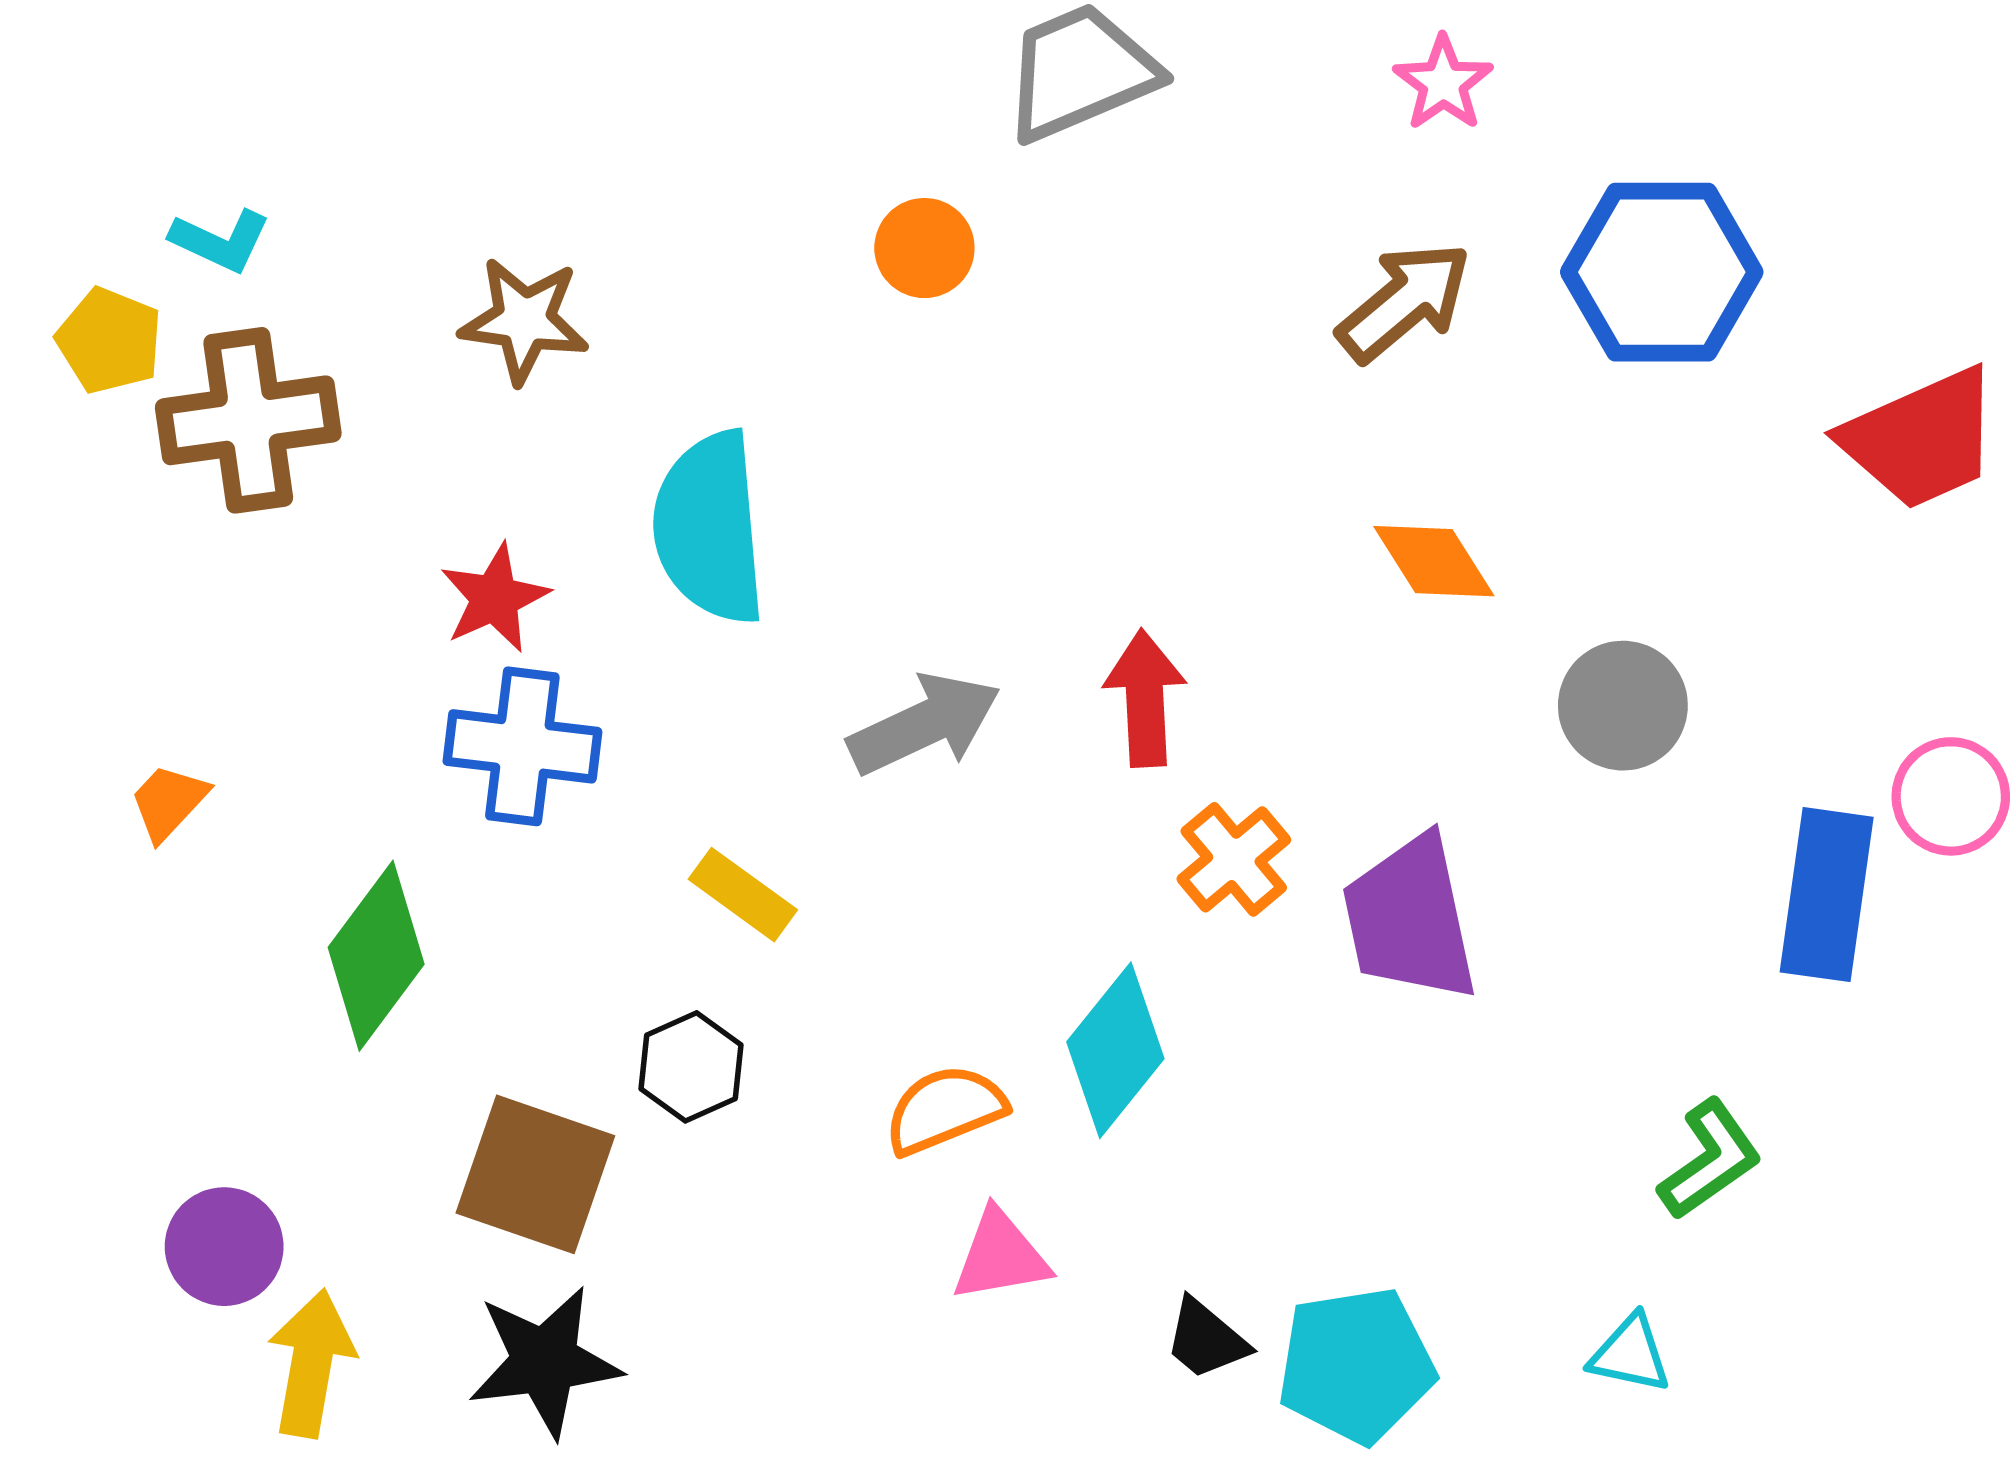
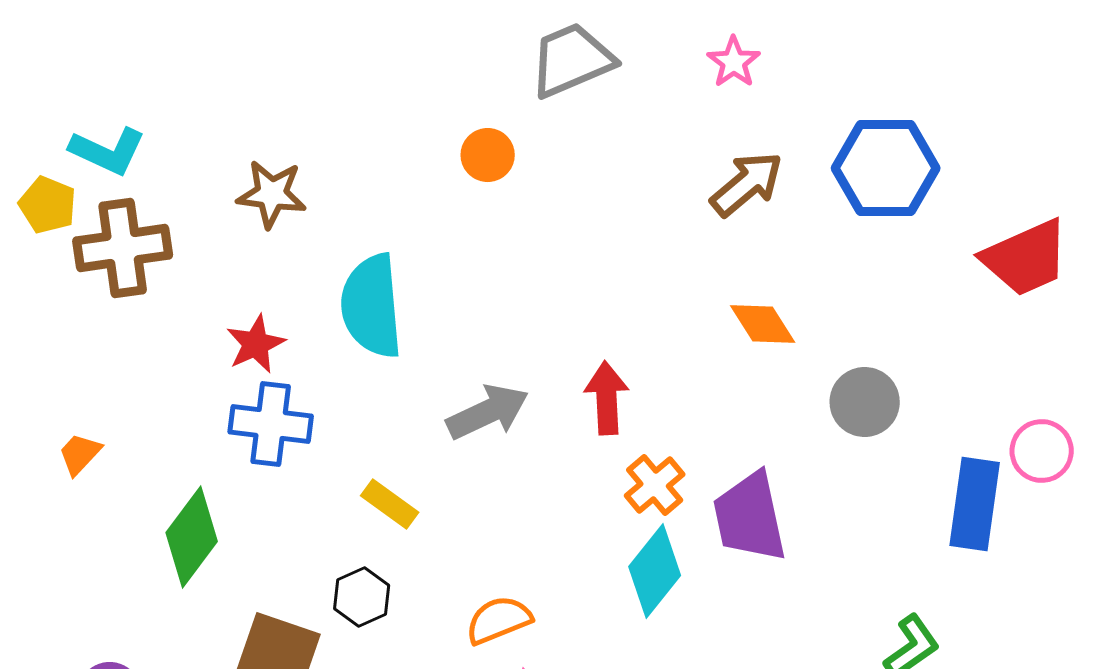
pink star: (1443, 83) -> (734, 62), moved
cyan L-shape: (220, 241) -> (108, 151), size x1.4
cyan diamond: (1115, 1050) -> (655, 571), moved

